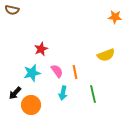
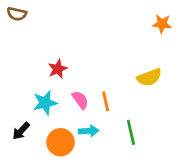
cyan arrow: (63, 93) -> (89, 131), turned -104
orange circle: (31, 105) -> (60, 142), moved

